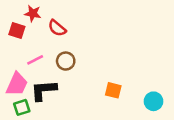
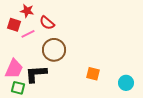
pink line: (35, 60) -> (28, 34), moved
brown circle: (66, 61) -> (54, 50), size x1.5
green square: (22, 107) -> (18, 88), turned 32

